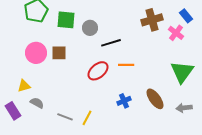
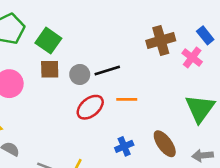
green square: (66, 20) -> (48, 41), turned 30
gray circle: (90, 28) -> (80, 74), moved
brown square: (59, 53) -> (50, 69), moved

